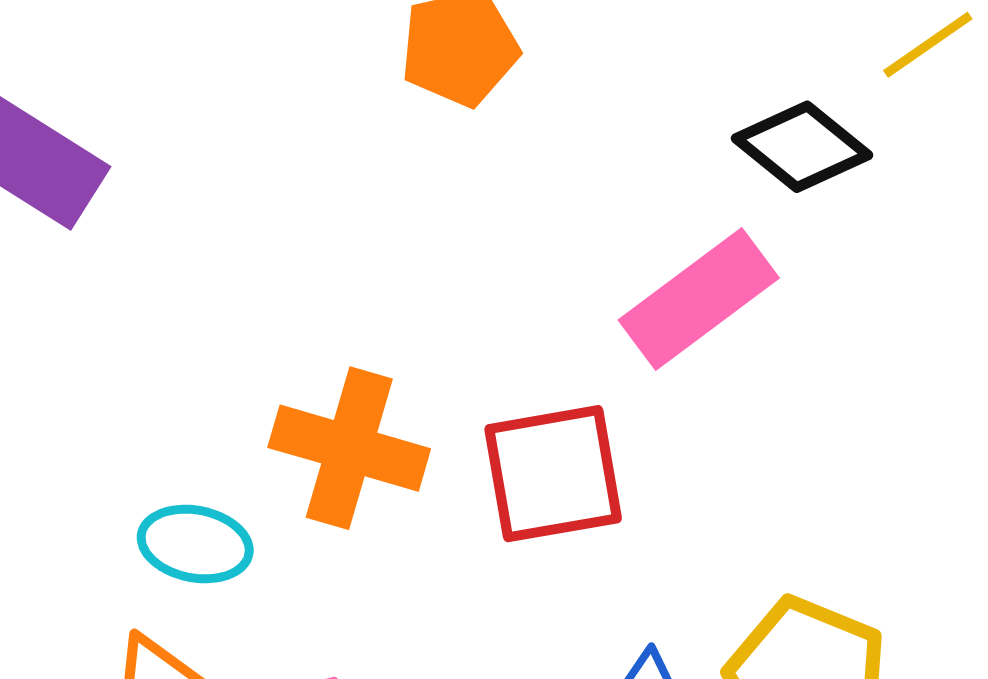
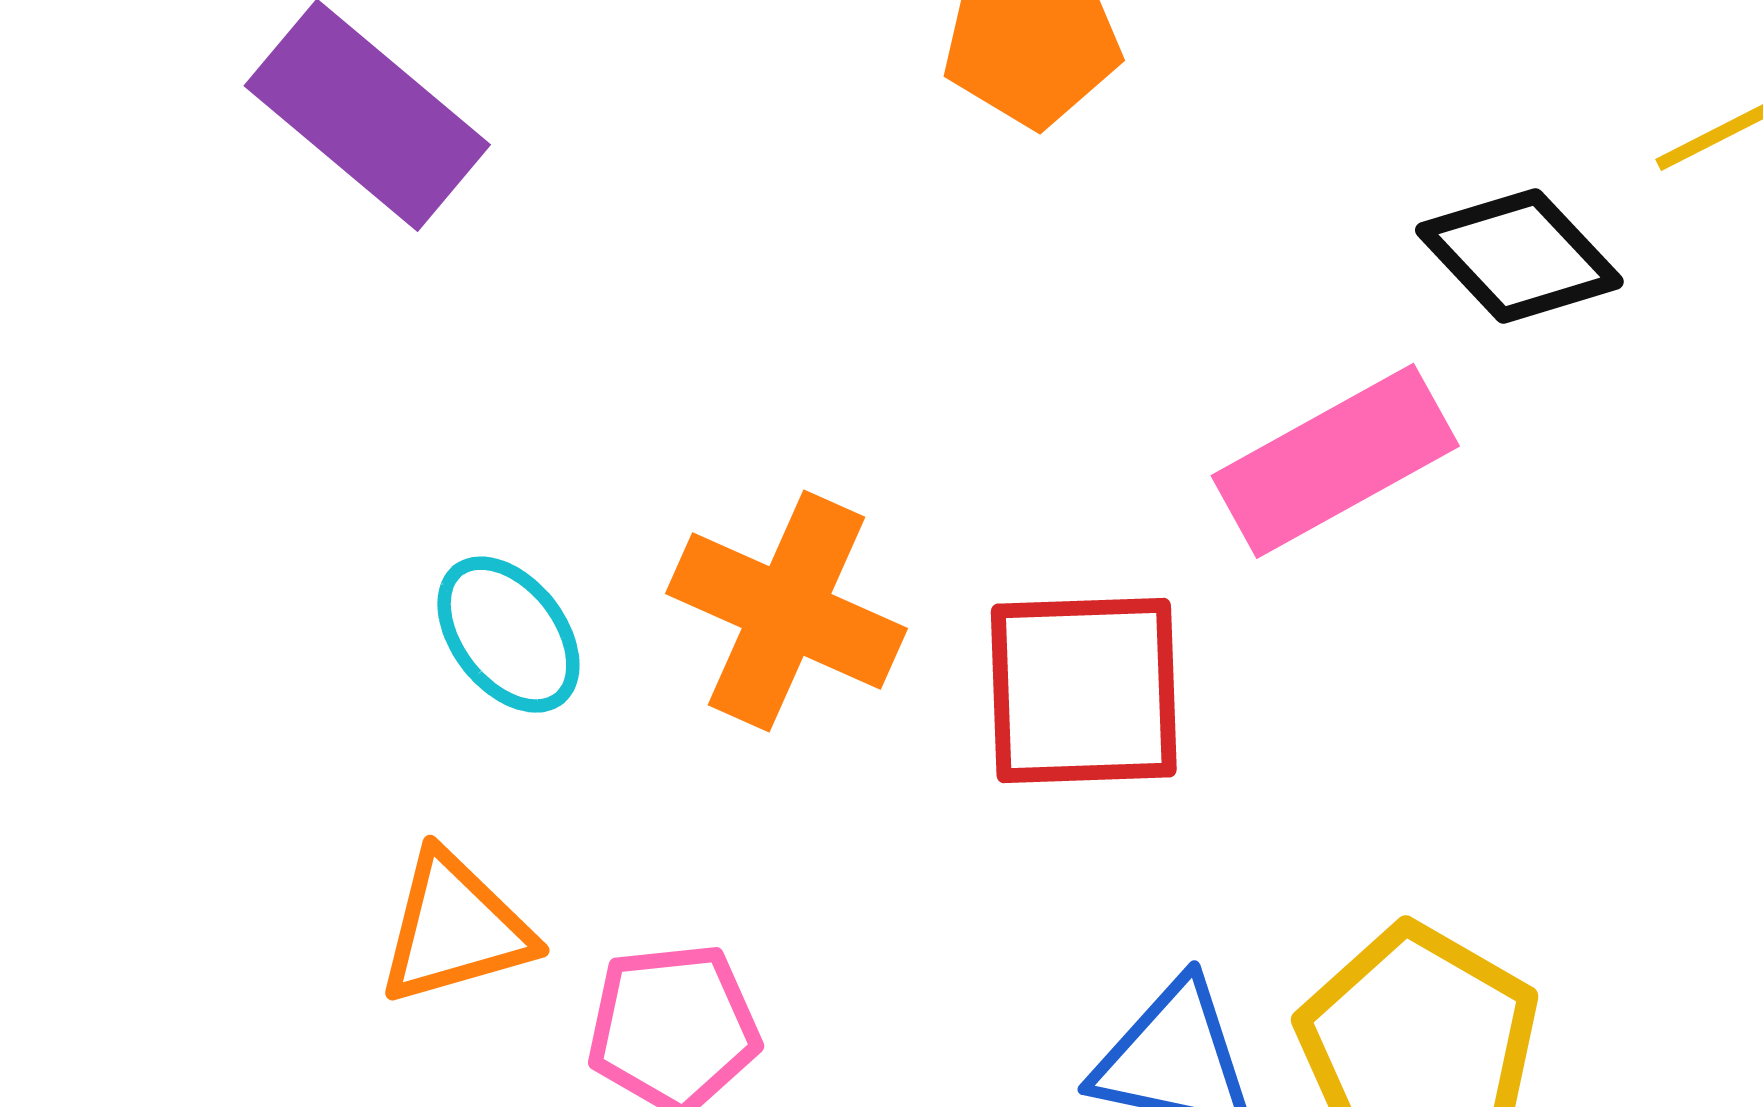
cyan ellipse: (195, 544) -> (508, 635), moved, turned 33

